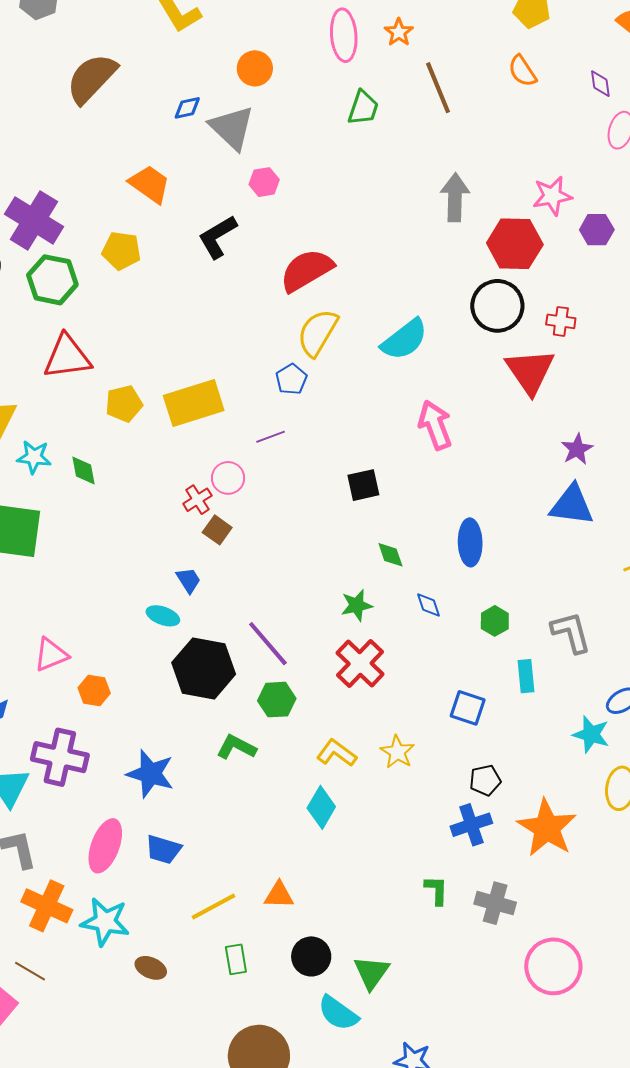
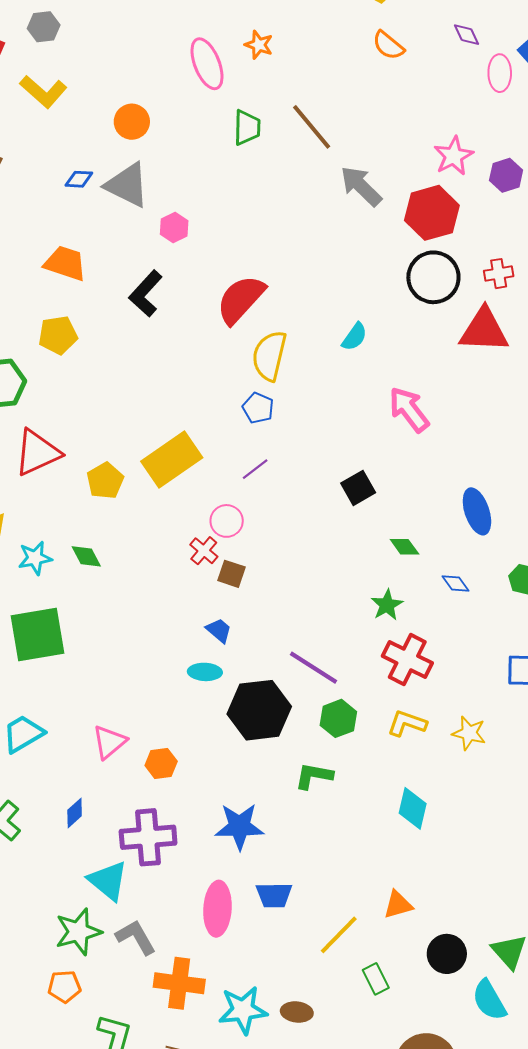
brown line: (438, 88) -> (312, 127), moved
blue diamond: (187, 108) -> (79, 179), turned 32
gray arrow: (455, 197) -> (361, 186), turned -30
cyan semicircle: (404, 339) -> (354, 337), size x0.6
red triangle: (530, 371) -> (484, 330), turned -36
yellow L-shape: (337, 753) -> (407, 723), moved
cyan star: (105, 922) -> (243, 1010), moved
cyan semicircle: (338, 1013) -> (489, 1000), turned 42

